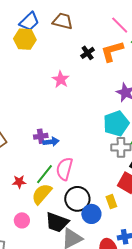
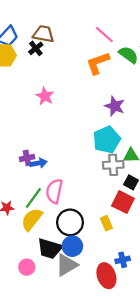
black cross: (88, 53) -> (36, 48), moved
blue circle: (91, 214) -> (72, 246), moved
pink circle: (22, 220) -> (27, 267), moved

